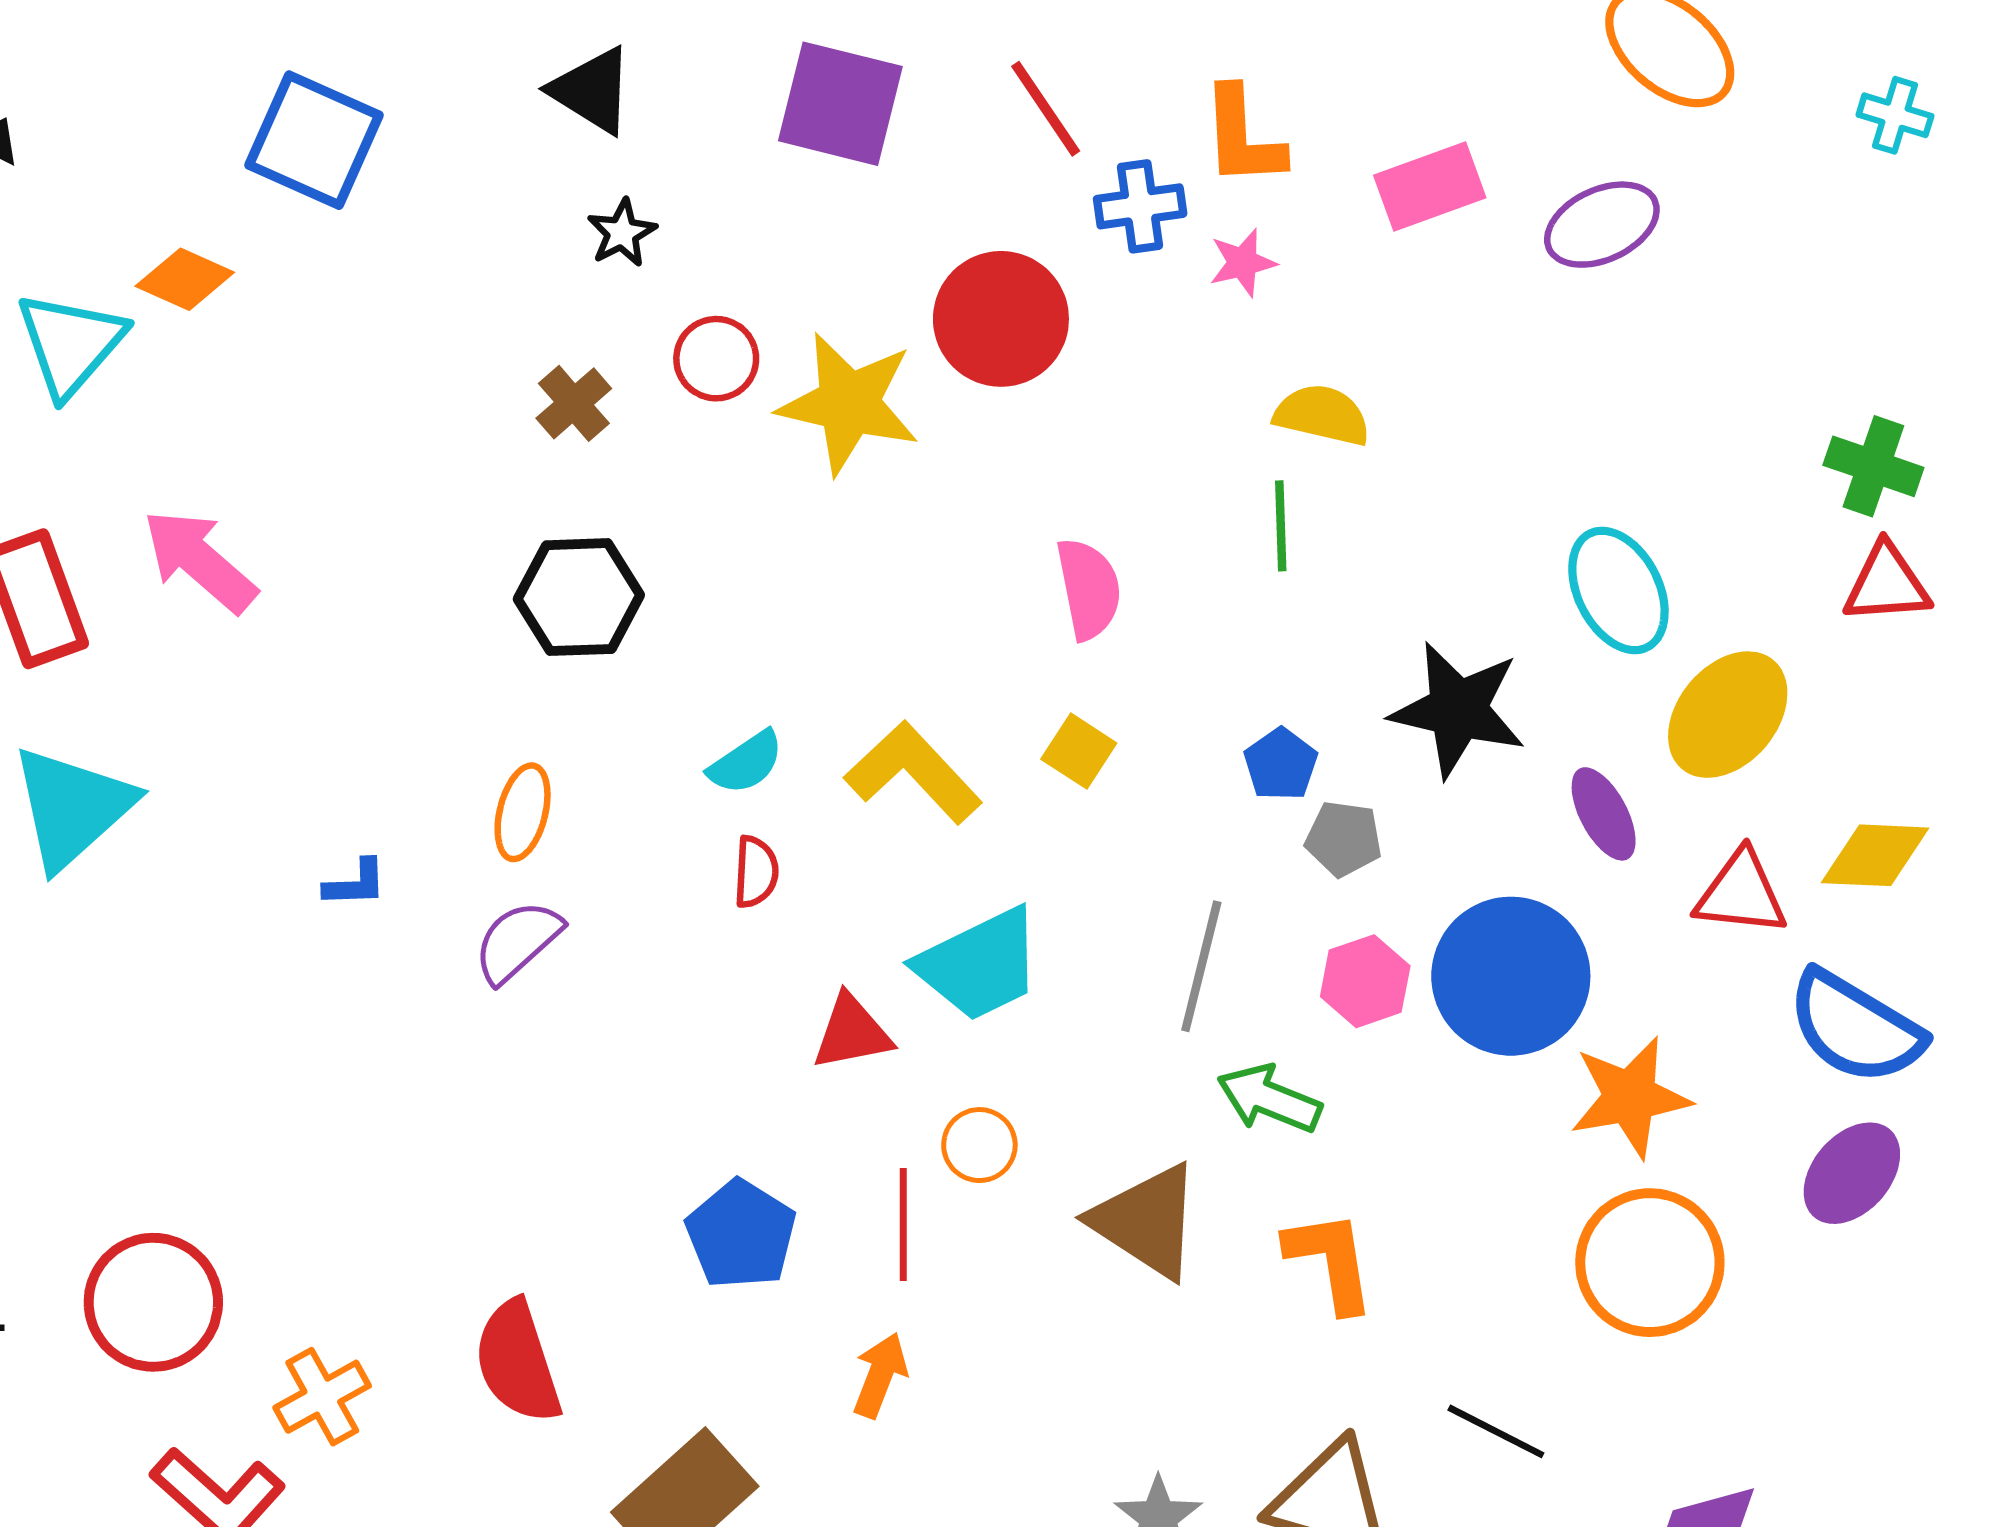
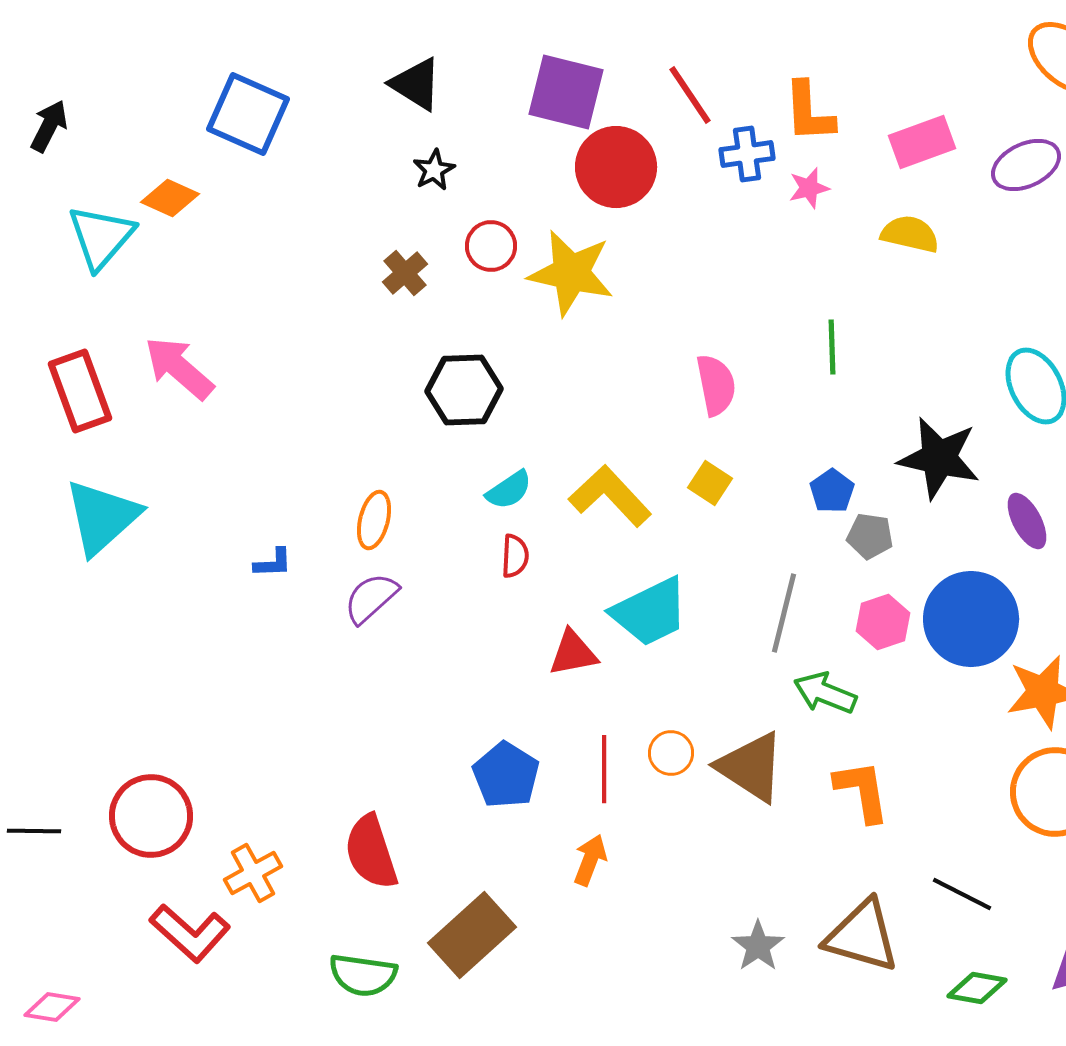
red circle: (1001, 319) -> (616, 167), moved
yellow semicircle: (1322, 415) -> (910, 234), moved
black hexagon: (579, 597) -> (464, 390), moved
orange circle: (979, 1145) -> (671, 753), moved

